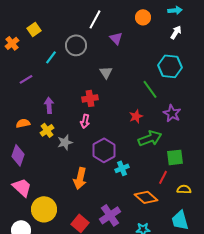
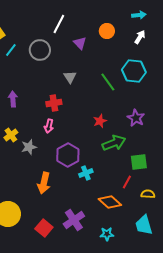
orange circle: (143, 17) -> (107, 31), moved
cyan line: (51, 57) -> (11, 50), moved
green line: (150, 89) -> (108, 82), moved
purple arrow: (49, 105) -> (13, 99), moved

